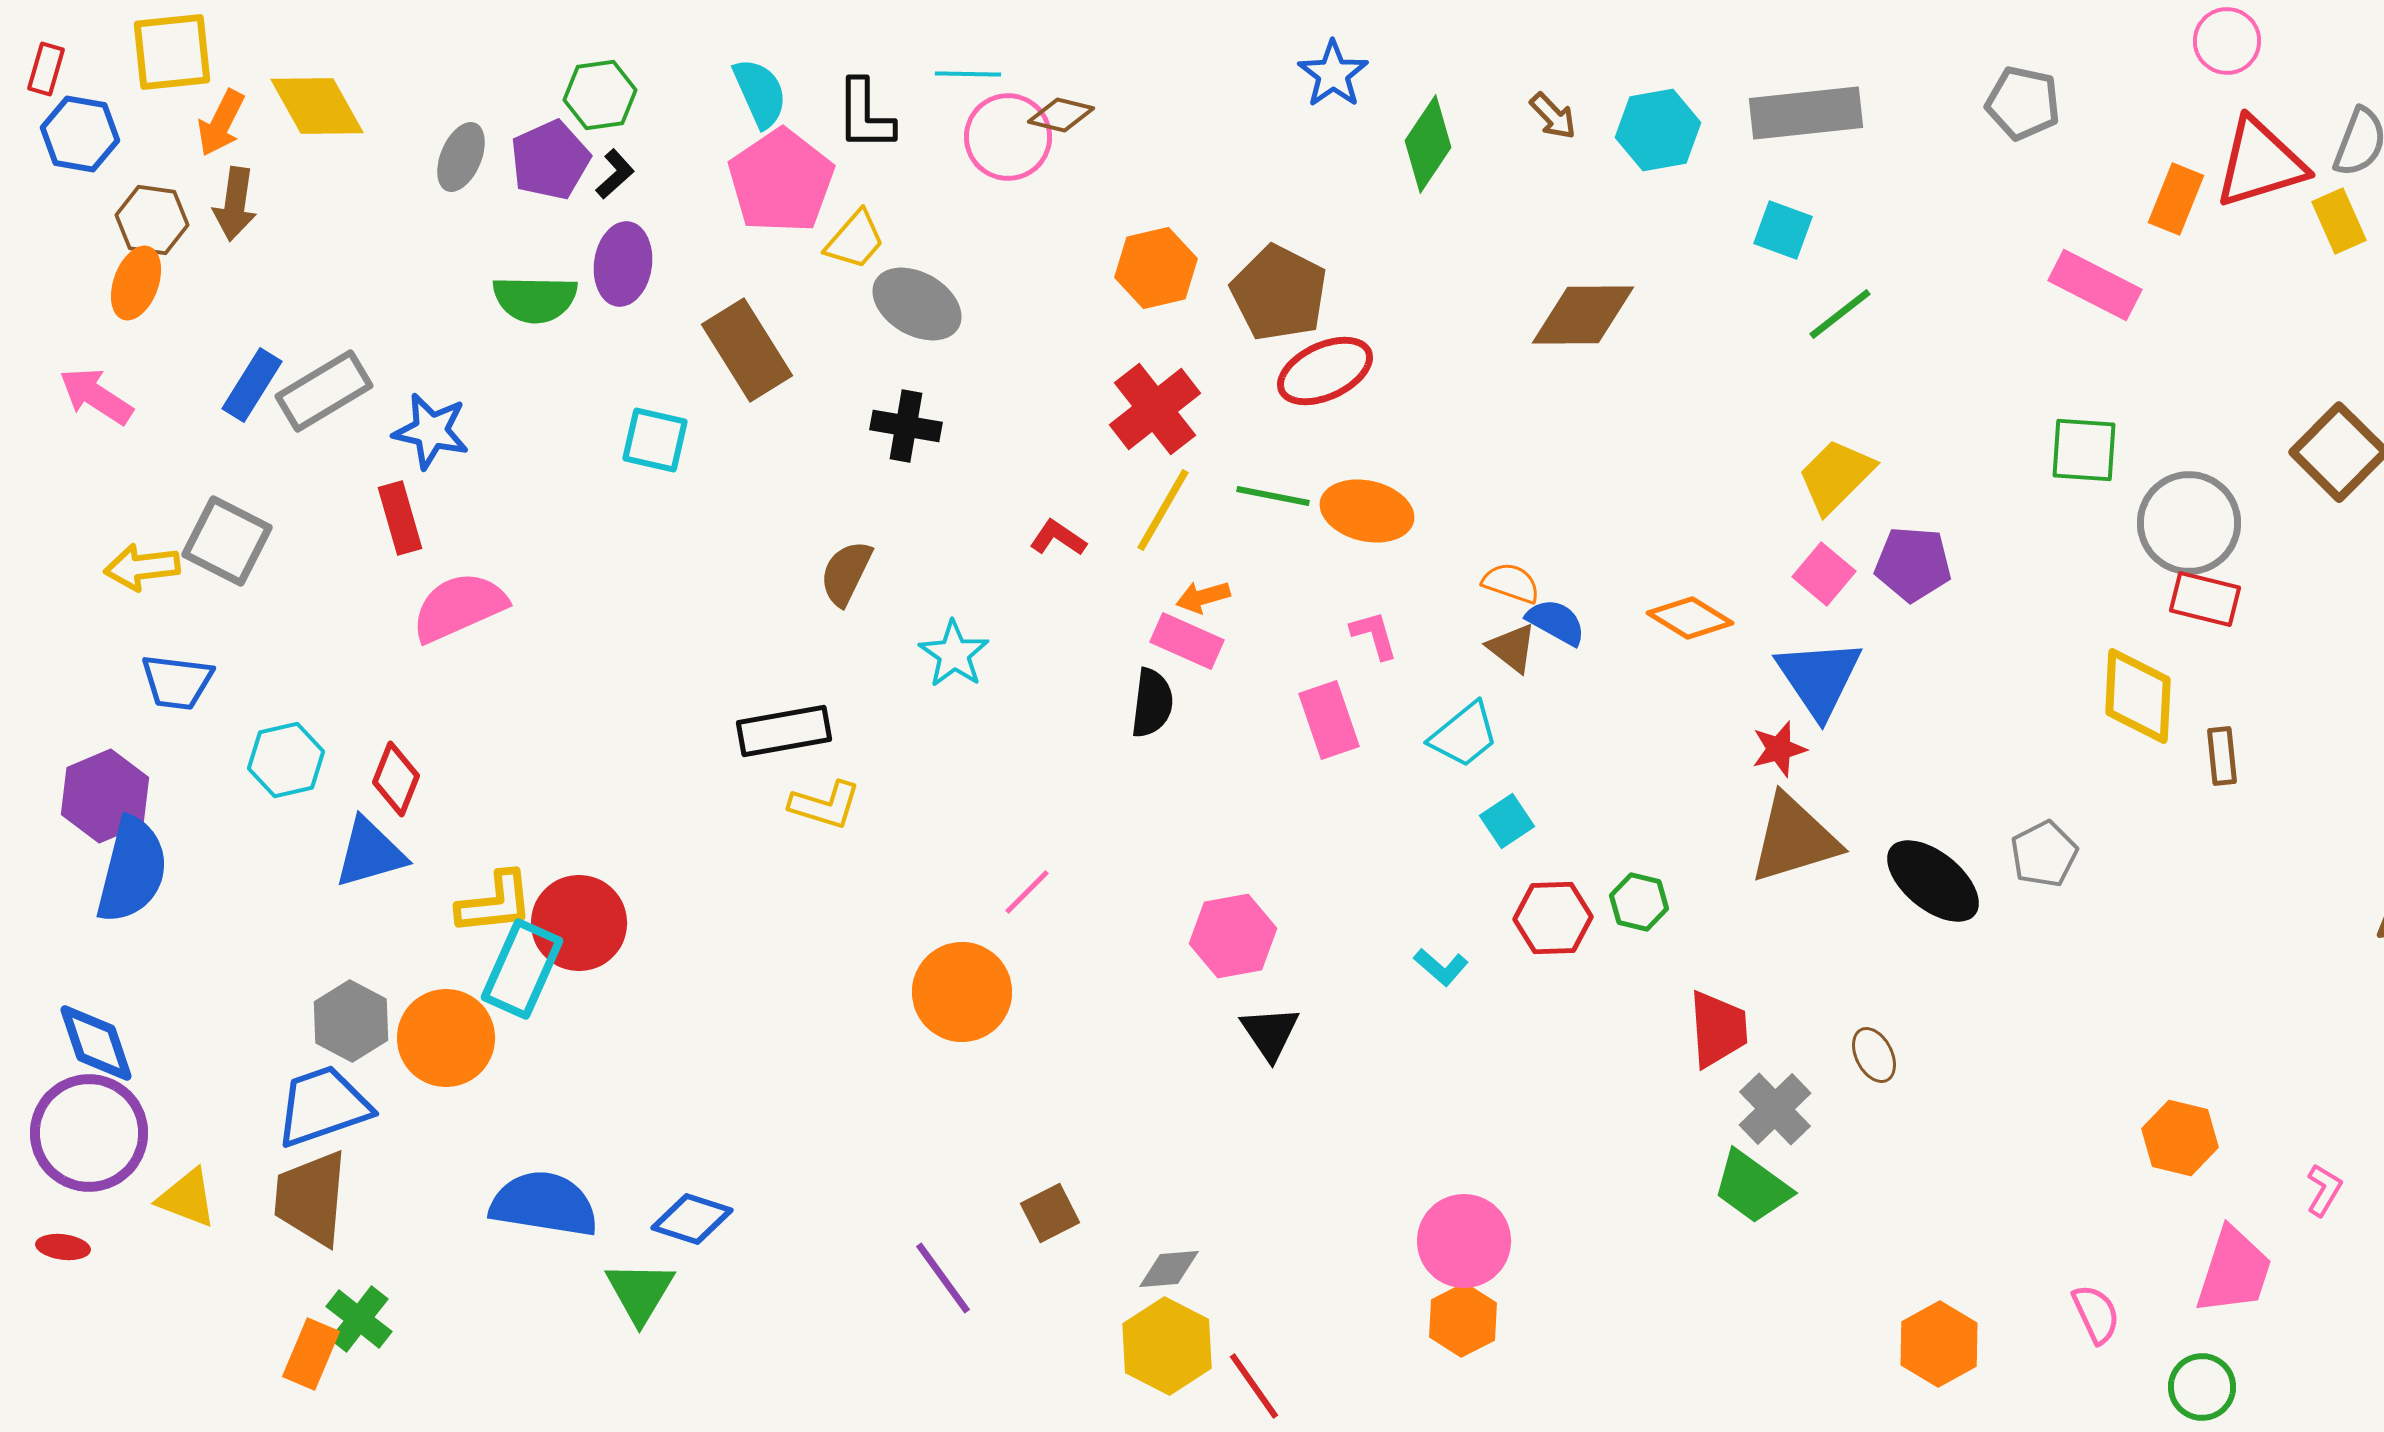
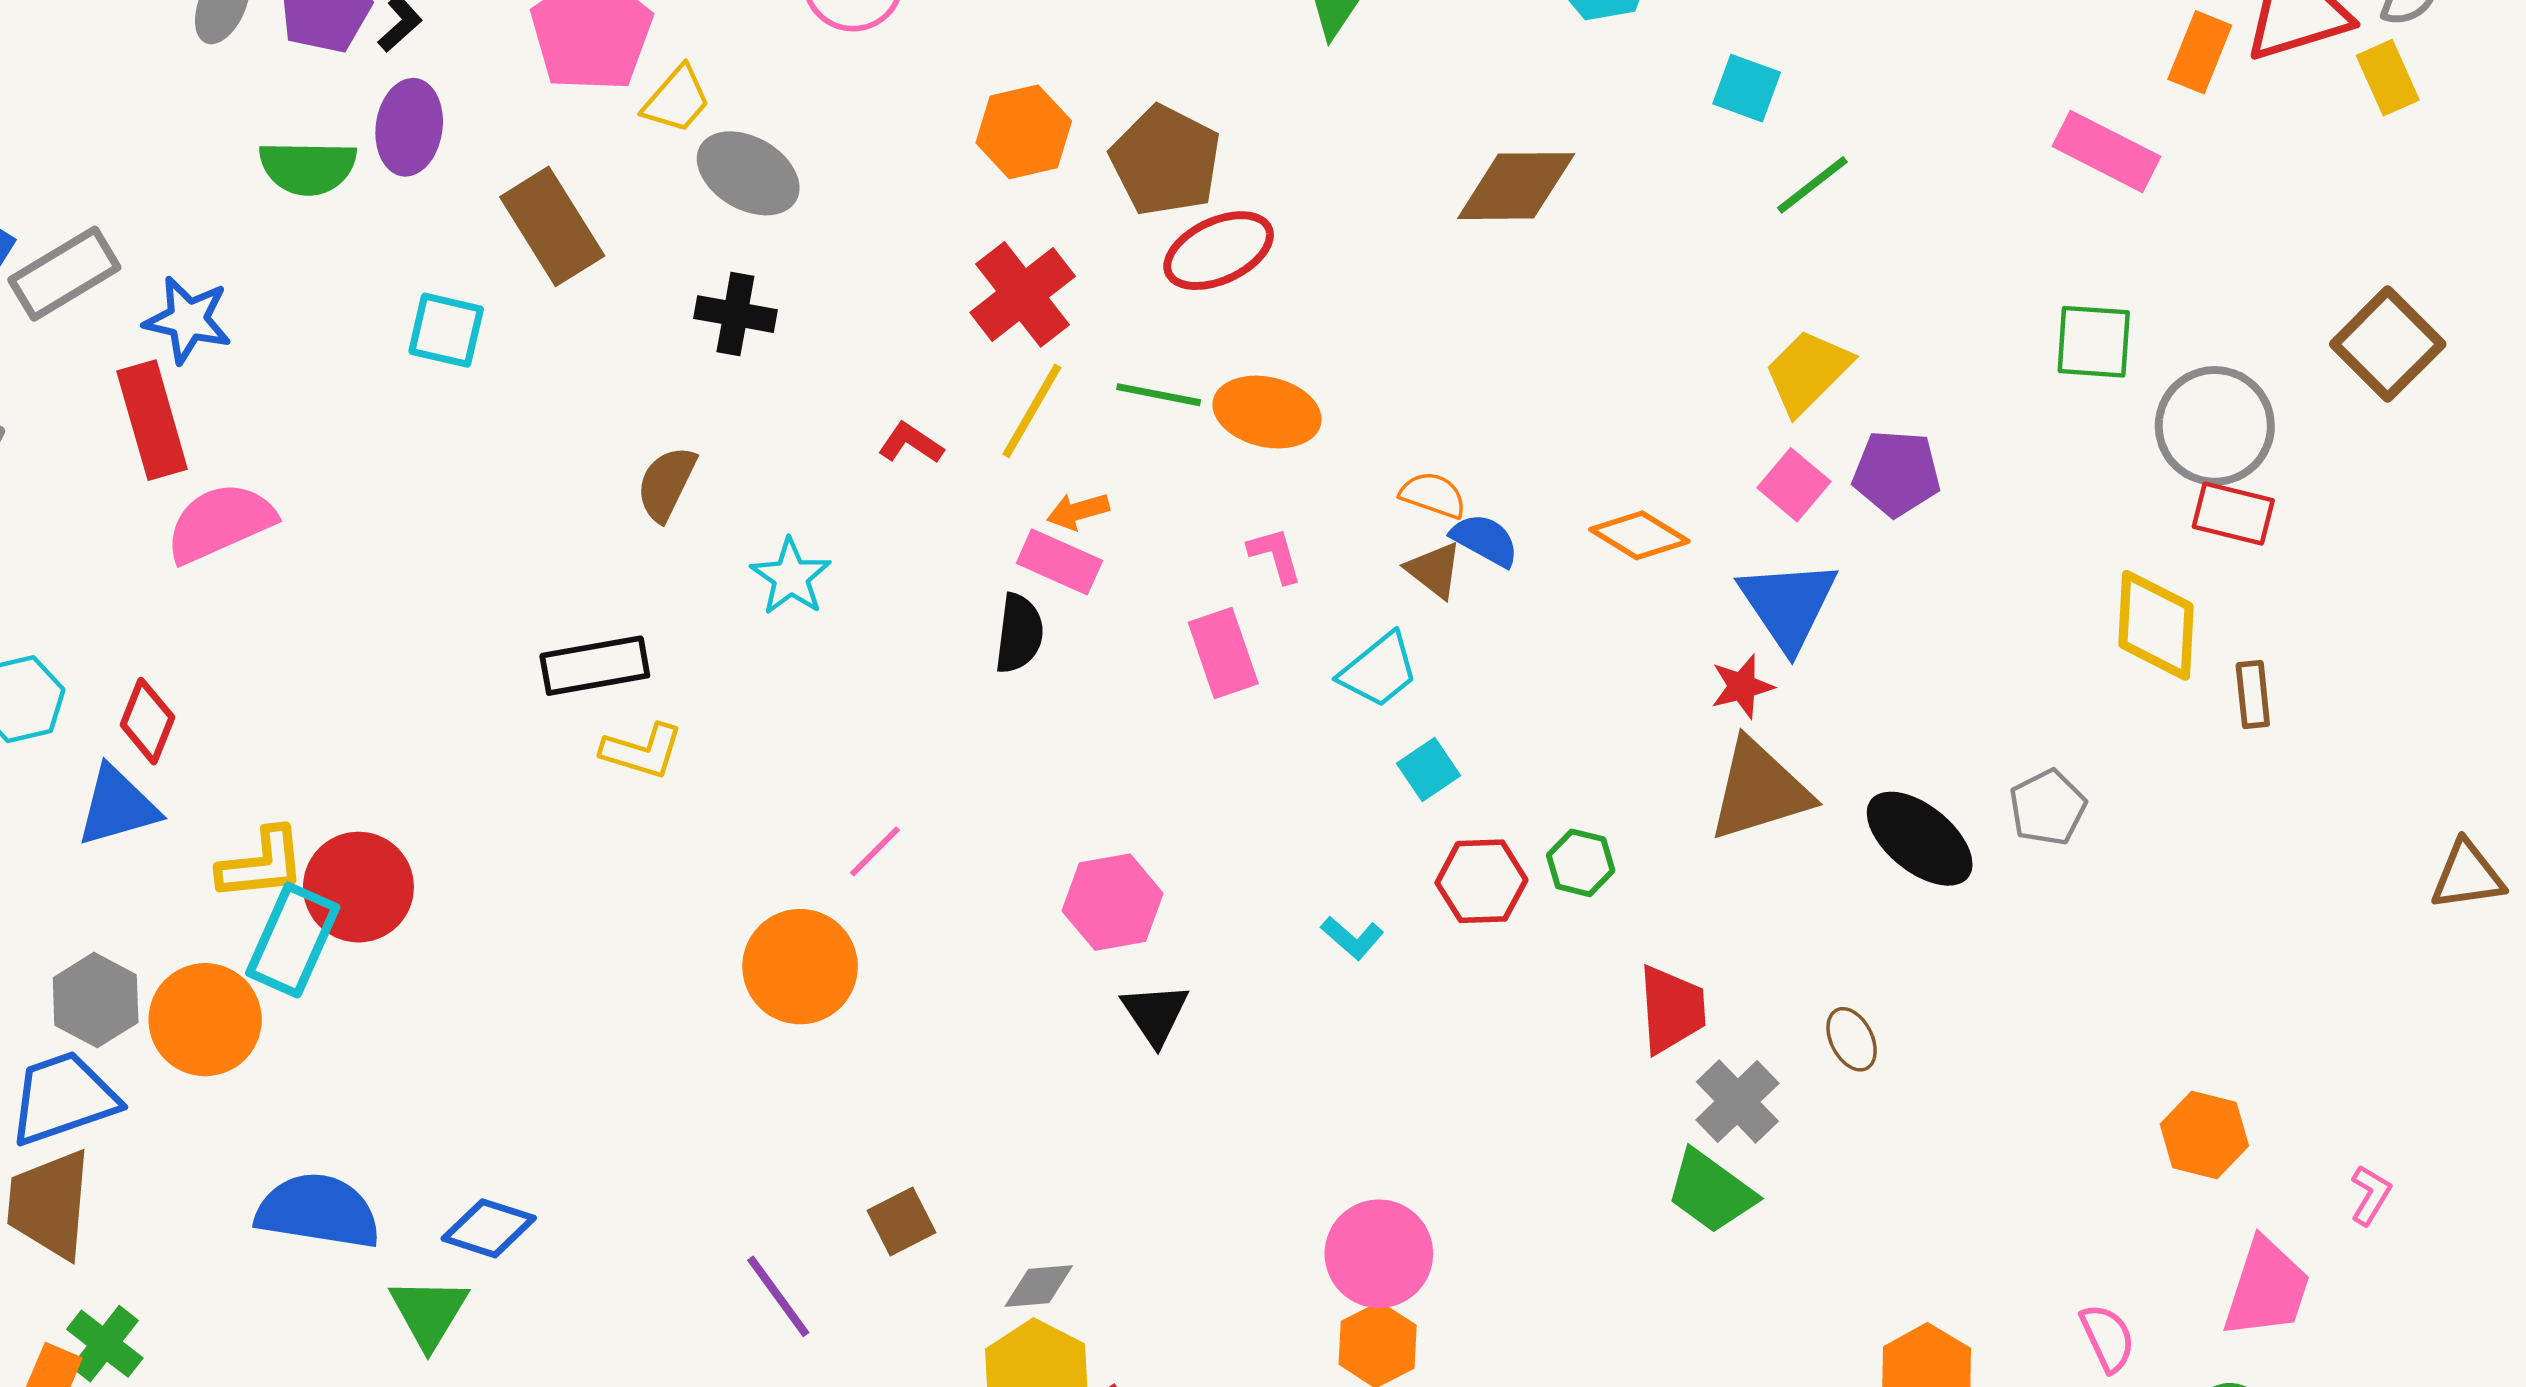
red rectangle: (400, 518) -> (152, 420), size x1.4

